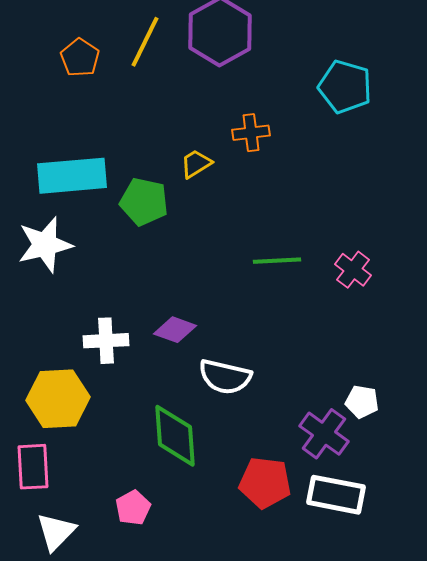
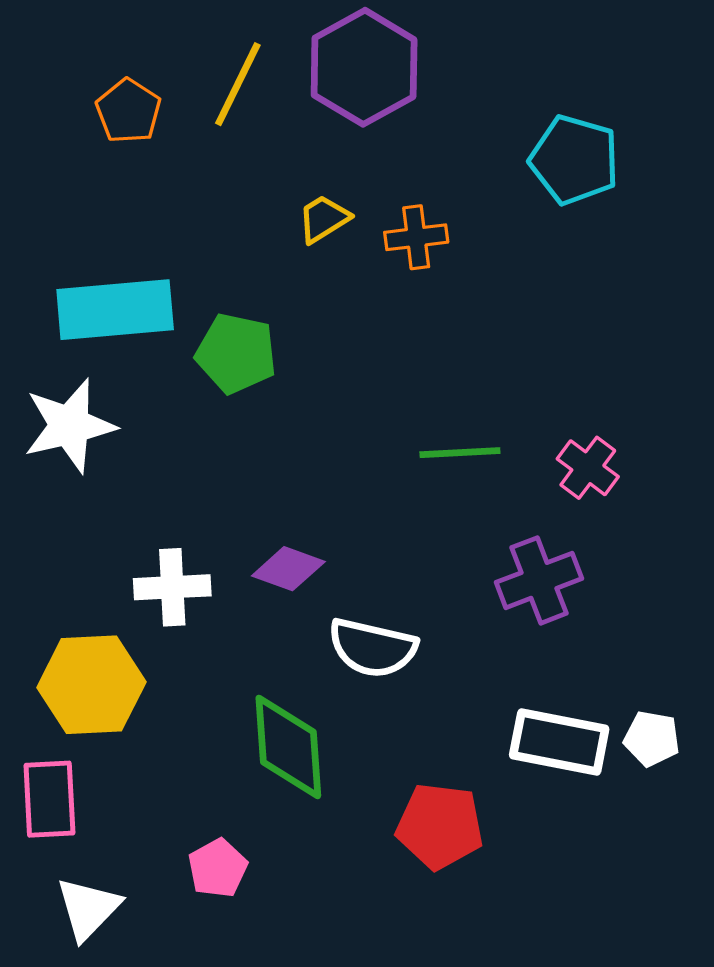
yellow trapezoid: (196, 164) -> (324, 219), moved
white pentagon: (362, 402) -> (652, 739), moved
purple cross: (324, 434) -> (539, 580), moved, turned 33
white rectangle: (336, 495) -> (559, 742), moved

